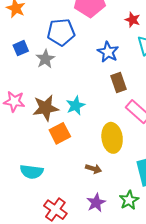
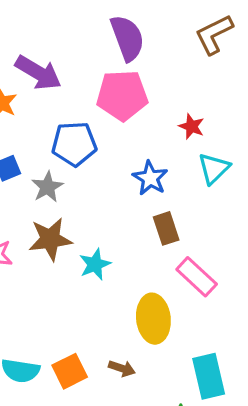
brown star: (46, 108) -> (50, 239), moved
orange square: (60, 133) -> (70, 371), moved

